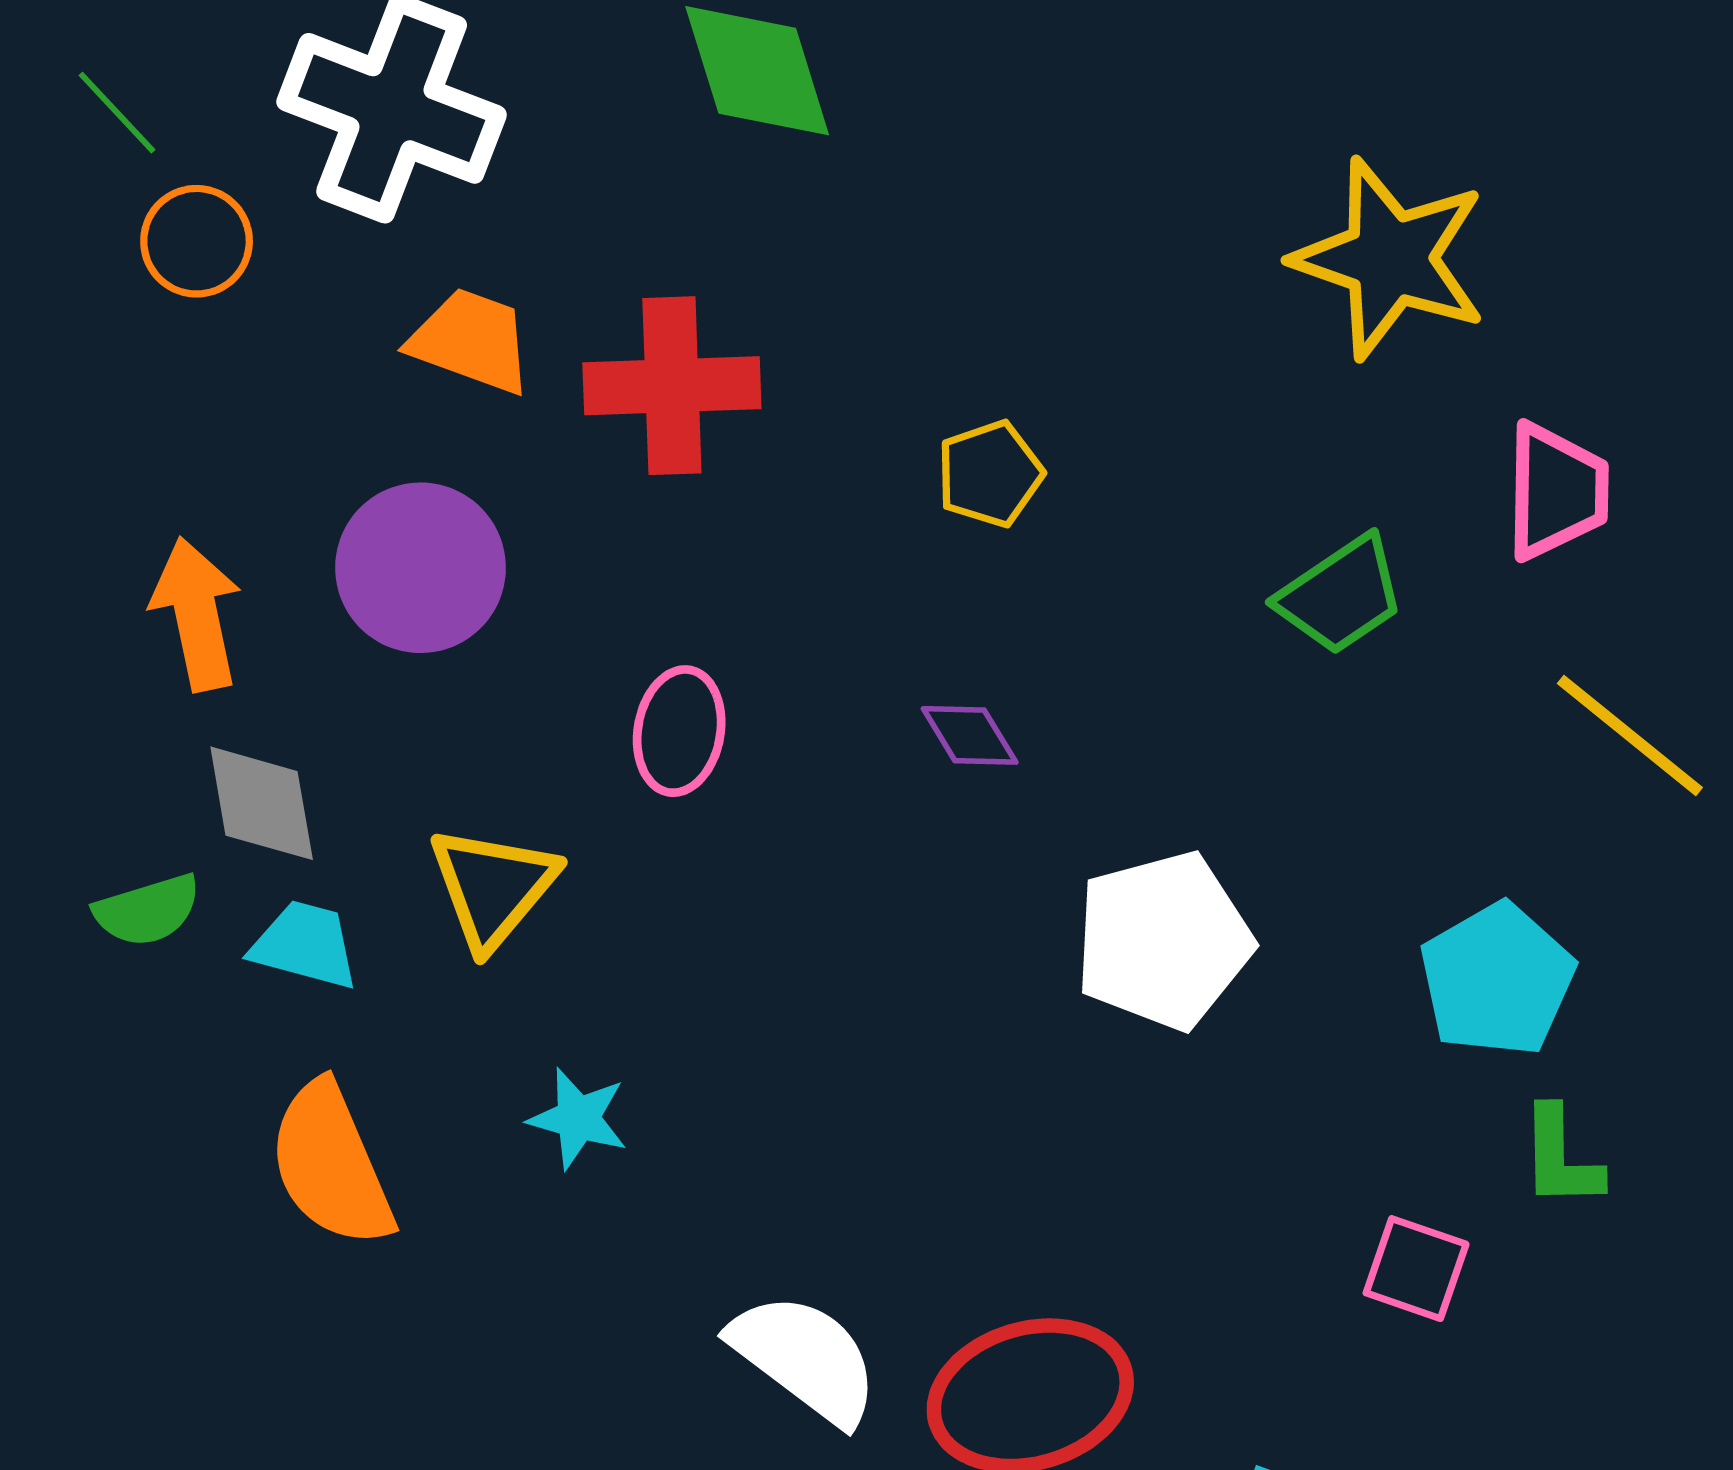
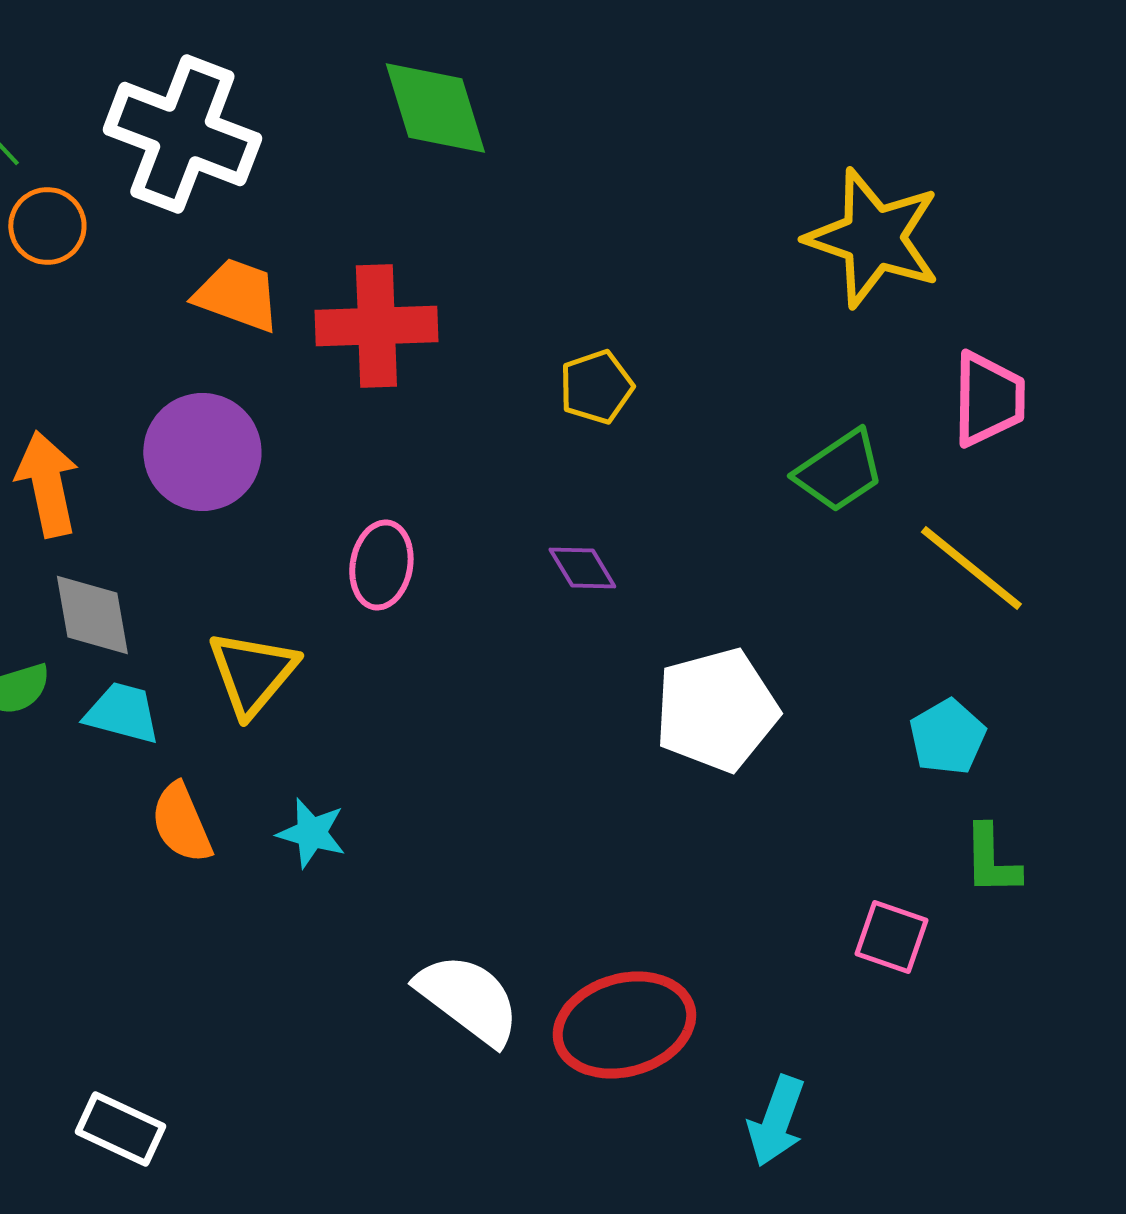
yellow line: (1630, 735) -> (971, 568), moved
cyan pentagon: (1497, 980) -> (947, 737), size x0.7
orange semicircle: (331, 1165) -> (181, 823), moved, size x0.7

